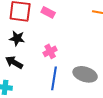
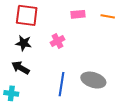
pink rectangle: (48, 12) -> (78, 14), moved, turned -32
pink cross: (50, 51) -> (57, 41), moved

